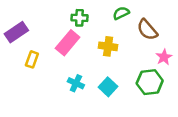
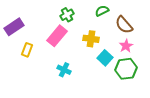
green cross: (79, 18) -> (67, 15), turned -32
pink star: (164, 57) -> (126, 46), moved
cyan square: (108, 87) -> (105, 58), moved

